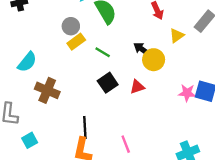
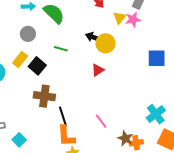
yellow rectangle: (76, 42) -> (20, 60), moved
black square: (108, 83) -> (37, 66), moved
brown cross: (47, 90) -> (44, 96), moved
pink star: (187, 93) -> (133, 20), moved

